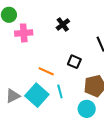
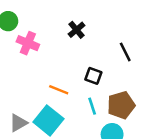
pink cross: (24, 33) -> (28, 43), turned 30
cyan line: (60, 91) -> (92, 106), moved

